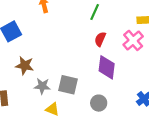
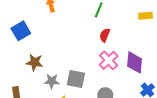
pink cross: (133, 40) -> (109, 60), moved
purple diamond: (107, 67) -> (135, 62), moved

